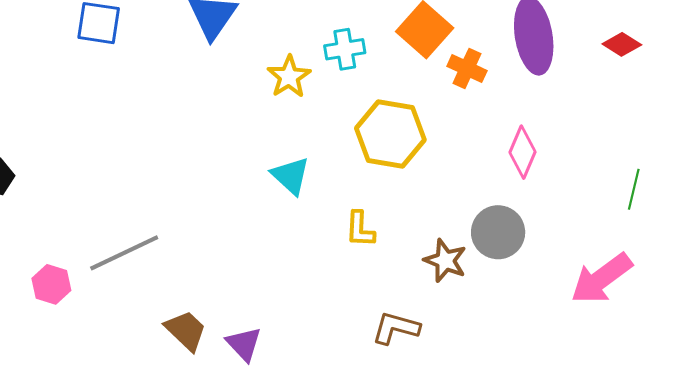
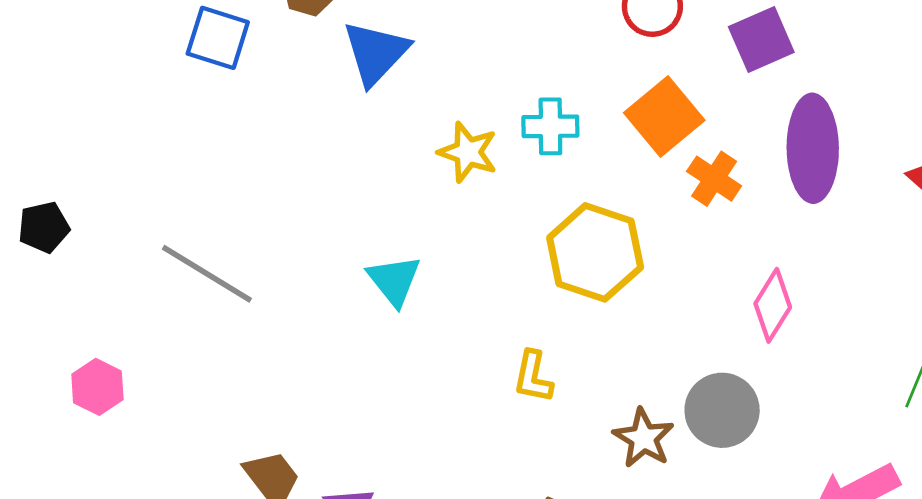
yellow star: (289, 77) -> (468, 152), turned -30
cyan triangle: (291, 176) -> (394, 280), moved
gray line: (124, 253) -> (207, 274), moved, turned 48

